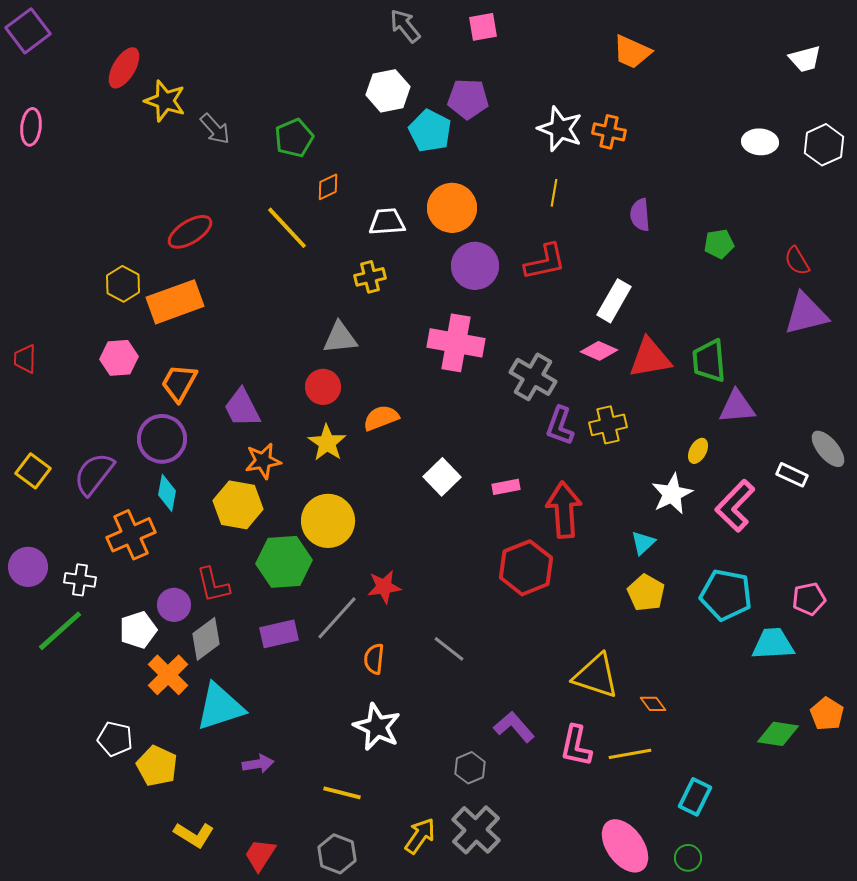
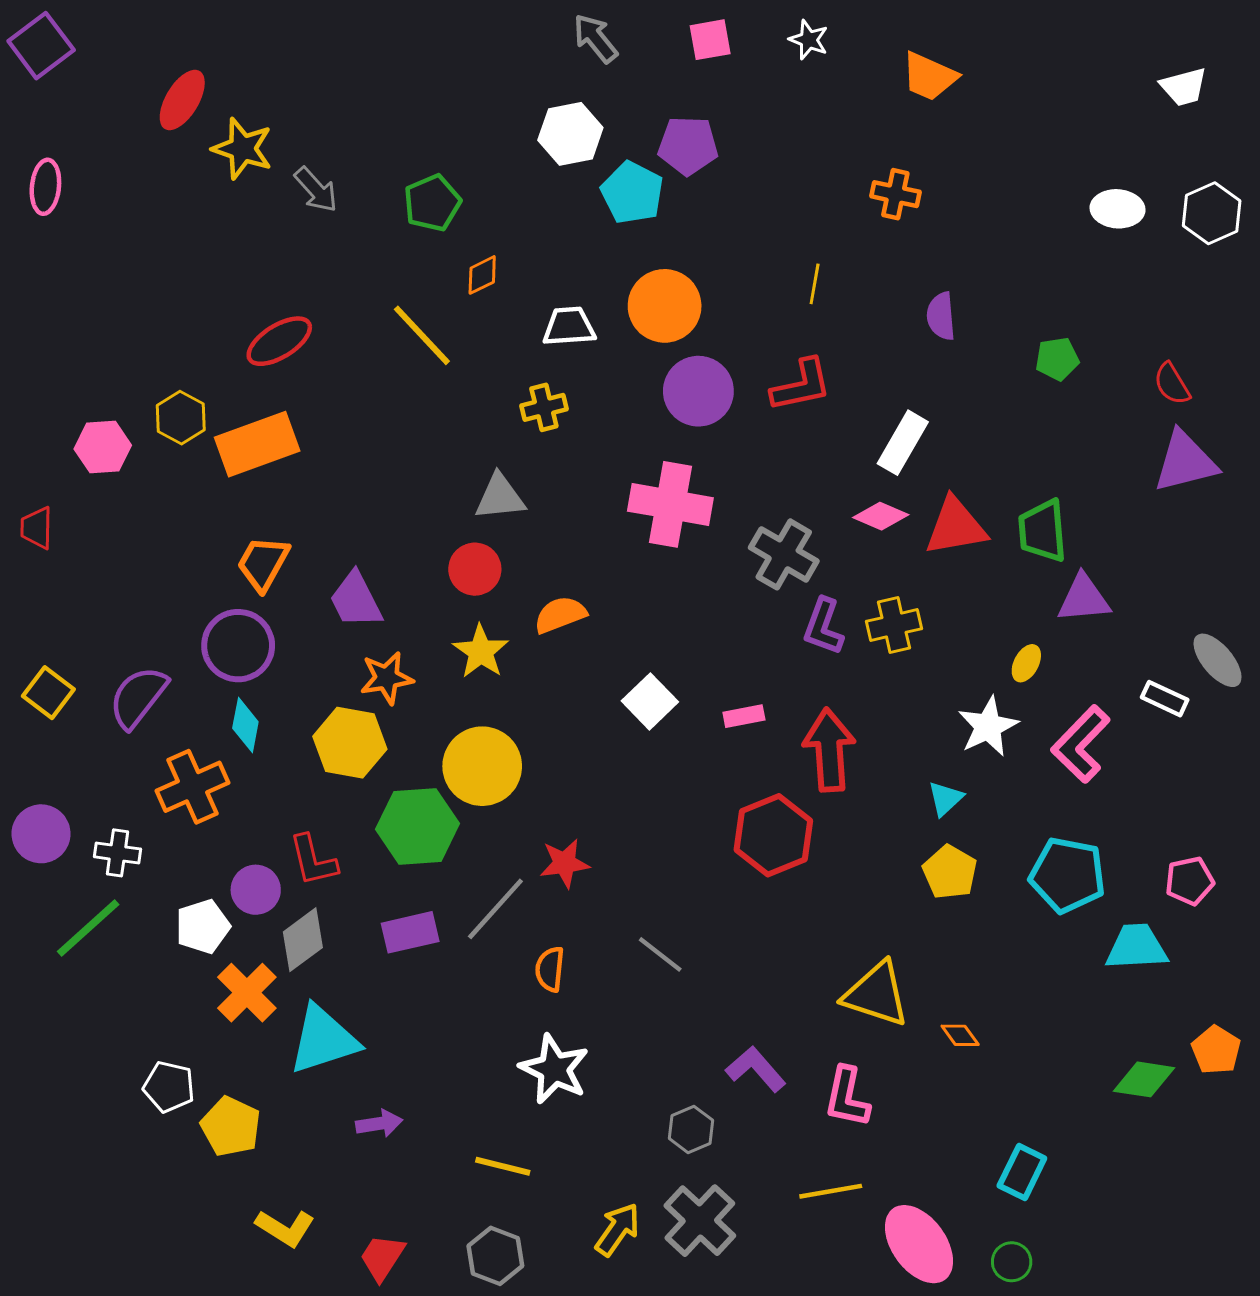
white star: (560, 129) -> (809, 40), moved, size x0.6
pink hexagon: (119, 358) -> (103, 447), moved
yellow line: (630, 754) -> (831, 1191), moved

